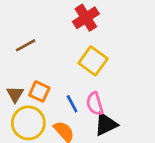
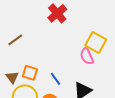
yellow square: (93, 61) -> (96, 42), moved
pink semicircle: (95, 104) -> (87, 56), moved

